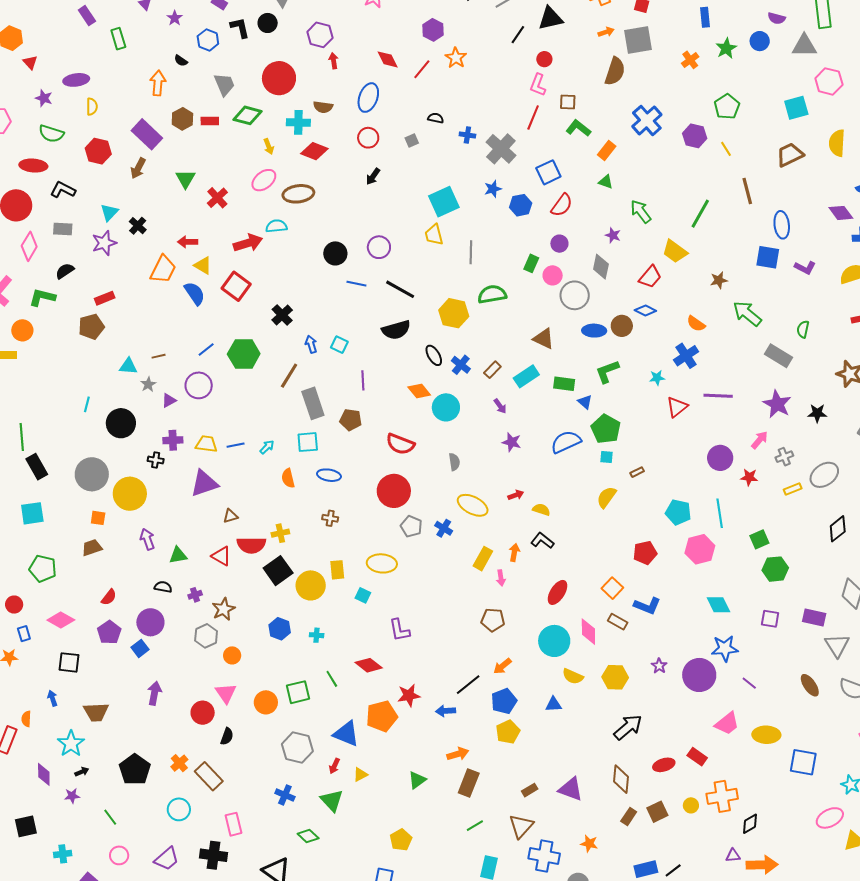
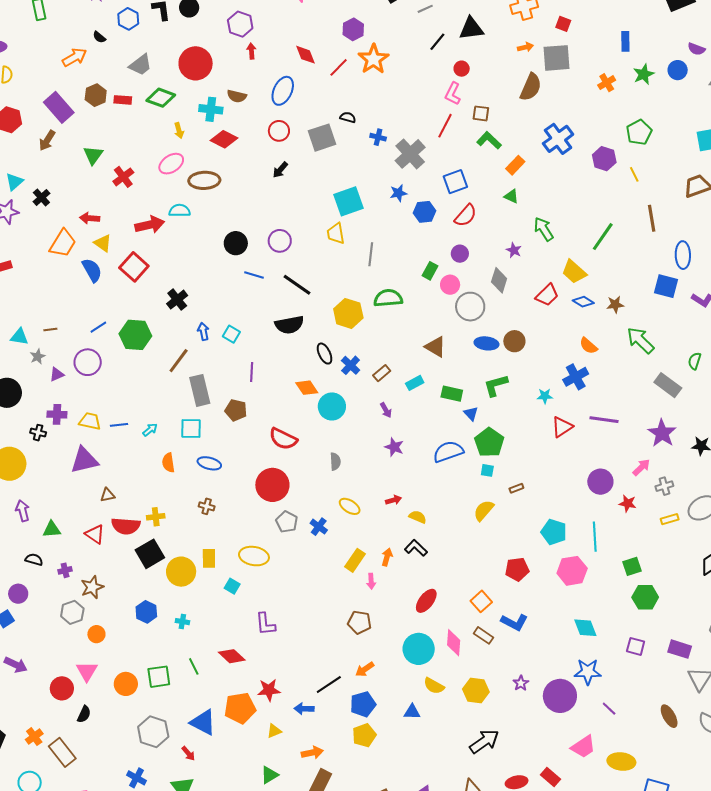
orange star: (456, 58) -> (373, 59), size x1.4
orange arrow: (158, 83) -> (74, 57), turned 50
gray trapezoid: (224, 85) -> (141, 65), turned 70
gray square: (412, 140) -> (322, 138), size x2.0
blue diamond: (645, 310) -> (583, 302), moved
cyan rectangle: (526, 376) -> (415, 383), size x0.7
yellow ellipse: (473, 505) -> (350, 506), size x0.7
purple circle: (150, 622) -> (18, 594), size x0.7
purple arrow: (154, 693) -> (16, 665), turned 100
red arrow: (334, 766) -> (188, 754), turned -70
yellow triangle: (360, 775) -> (274, 731), moved

